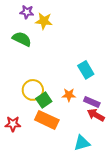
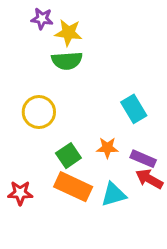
green semicircle: (22, 39) -> (67, 61), moved, turned 150
yellow circle: (33, 90) -> (39, 112), moved
cyan triangle: (82, 143) -> (114, 194), moved

